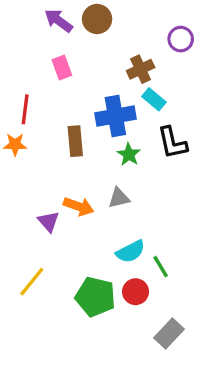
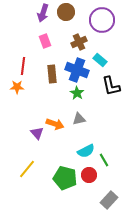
purple arrow: (59, 21) -> (43, 13), turned -108
purple circle: (181, 39) -> (102, 20), moved, size x1.6
brown cross: (141, 69) -> (79, 42), moved
blue cross: (115, 116) -> (77, 70), turned 30
brown rectangle: (75, 141) -> (52, 74), moved
green star: (129, 154) -> (77, 93), moved

